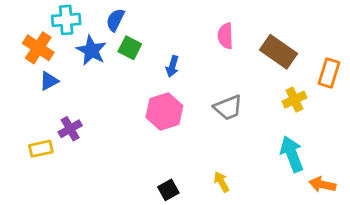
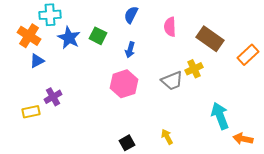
blue semicircle: (115, 20) -> (131, 15), moved
orange rectangle: (329, 73) -> (248, 55), turned 30
yellow cross: (294, 100) -> (194, 69), moved

